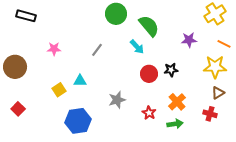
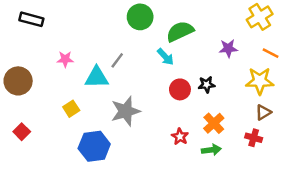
green semicircle: (149, 26) -> (180, 31), turned -75
cyan triangle: (80, 81) -> (97, 77), moved, size x1.5
gray star: (117, 100) -> (126, 111), moved, size x1.4

